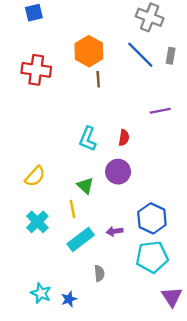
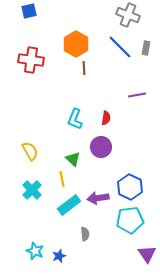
yellow semicircle: (35, 176) -> (30, 151), turned -72
purple arrow: (115, 231) -> (98, 198), size x1.5

